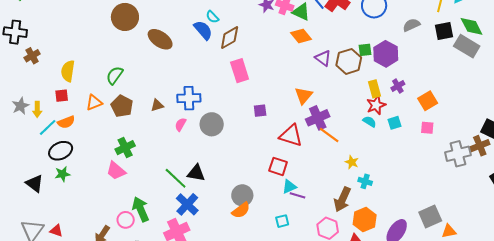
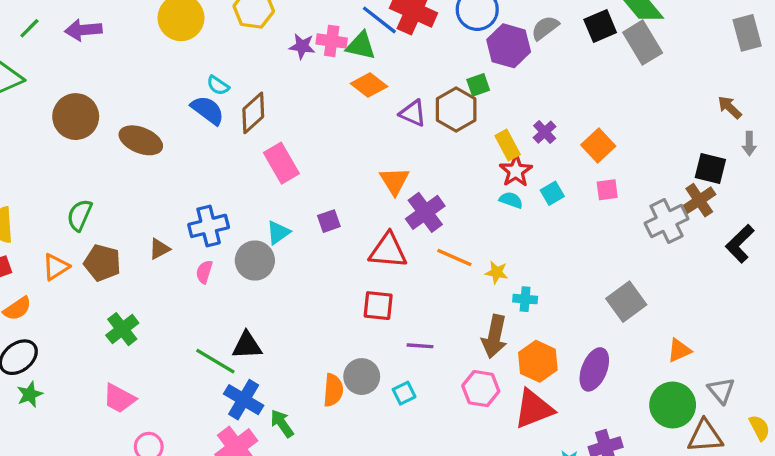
gray rectangle: (467, 46) -> (643, 43), turned 40
purple hexagon: (386, 54) -> (509, 46), moved
orange line: (329, 135) -> (454, 257), moved
pink trapezoid: (116, 171) -> (119, 398), moved
cyan triangle: (289, 187) -> (278, 232), moved
gray circle: (242, 195) -> (362, 377), moved
green arrow: (141, 209) -> (282, 423), moved, size x0.7
orange semicircle: (241, 210) -> (333, 390), turned -36
gray square: (430, 216) -> (626, 302), moved

